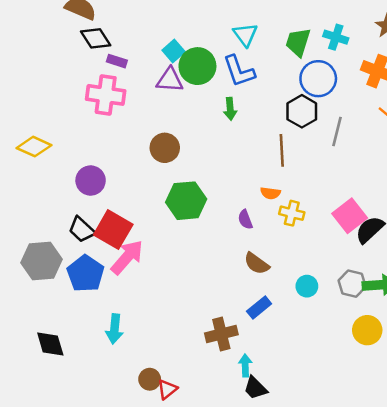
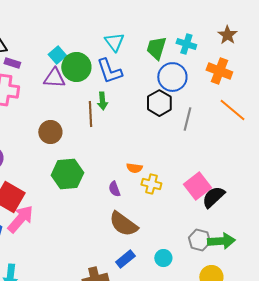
brown line: (282, 150) -> (90, 114), moved
brown semicircle: (257, 264) -> (123, 224), size x1.4
cyan circle: (307, 286) -> (163, 258), moved

